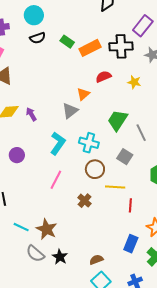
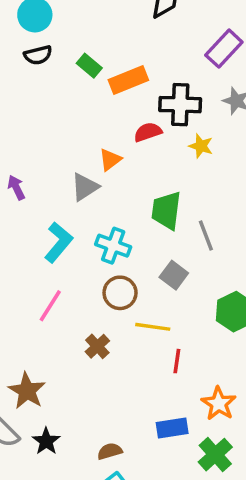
black cross: (121, 46) -> (180, 105), moved
green trapezoid: (118, 120) -> (166, 210), turned -30
blue rectangle: (131, 244) -> (172, 428), turned 54

